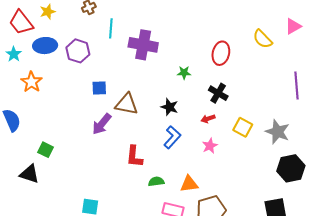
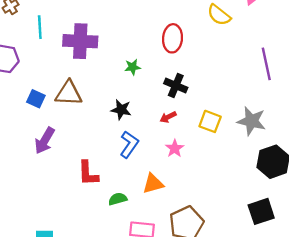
blue square: (99, 88) -> (36, 99), turned 35
brown triangle: (127, 104) -> (69, 93), moved
orange triangle: (189, 184) -> (153, 184), moved

